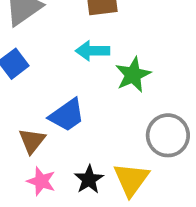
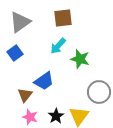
cyan arrow: (93, 51) -> (58, 46), turned -48
green star: (133, 75) -> (80, 59), turned -30

